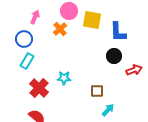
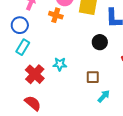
orange cross: (60, 29) -> (56, 15), turned -32
black circle: (114, 56) -> (100, 42), moved

